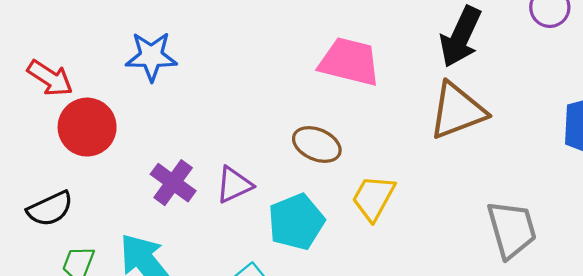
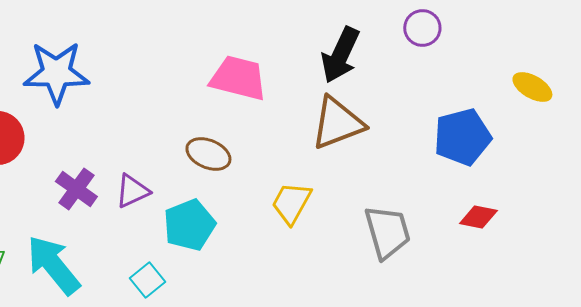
blue star: (151, 56) -> (56, 73), size x1.4
yellow trapezoid: (373, 198) -> (291, 203), moved

